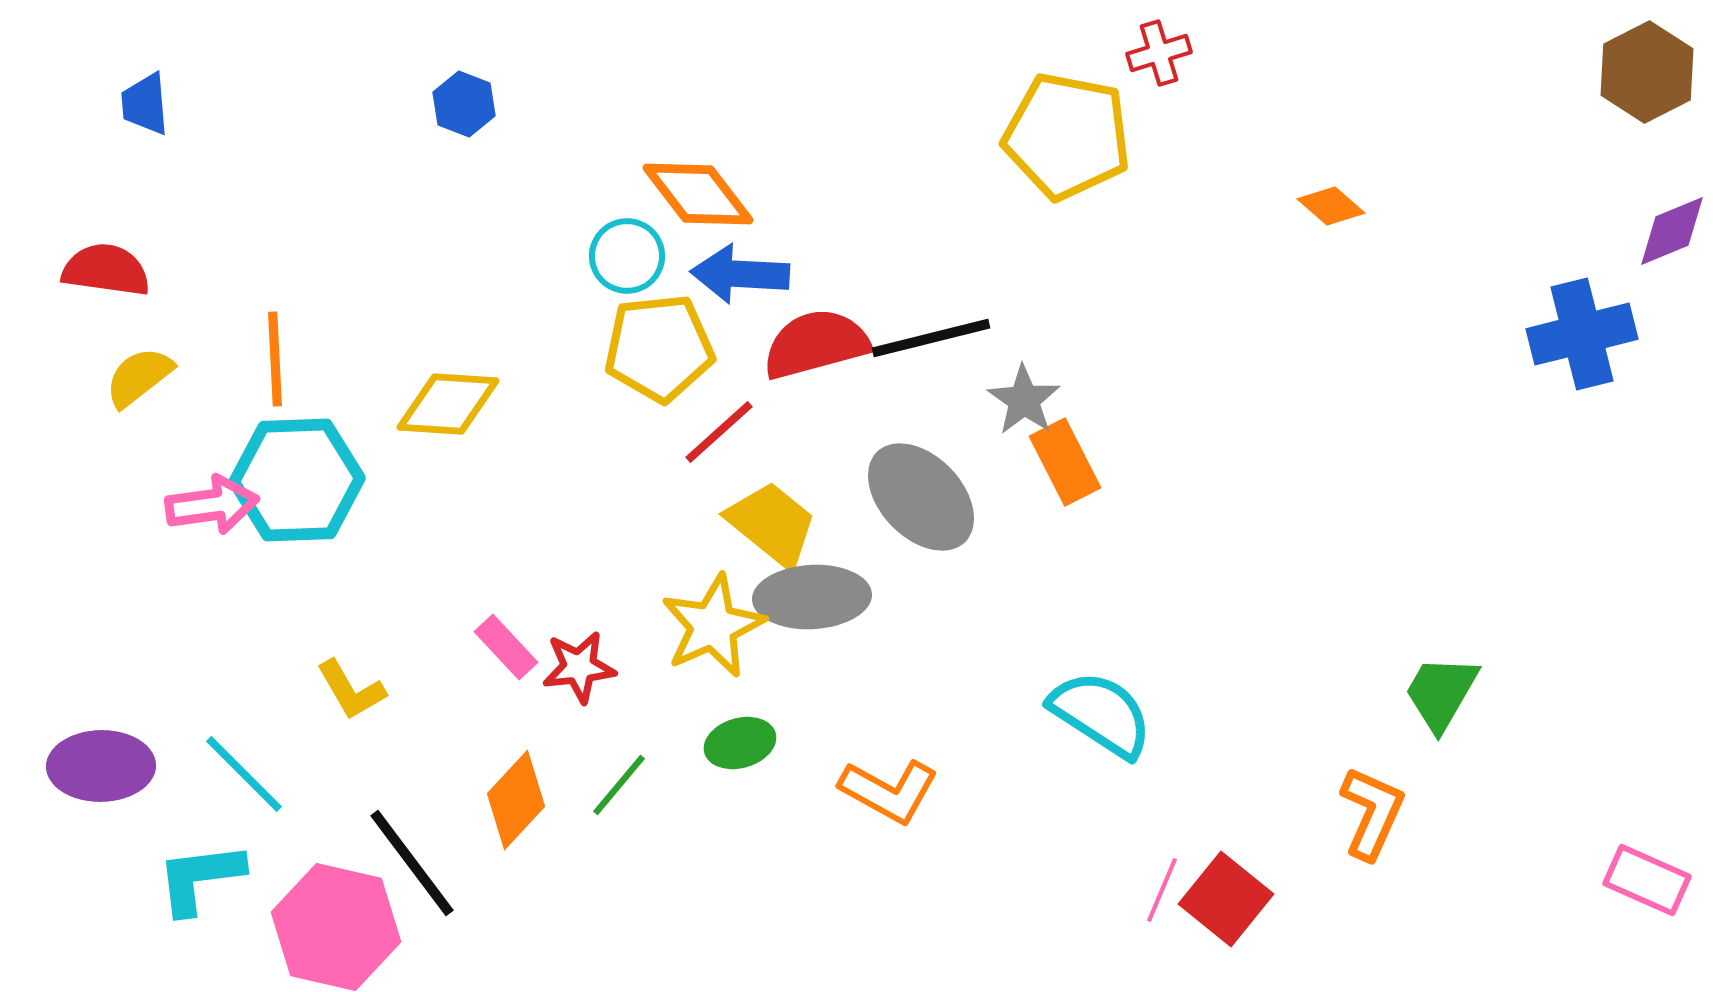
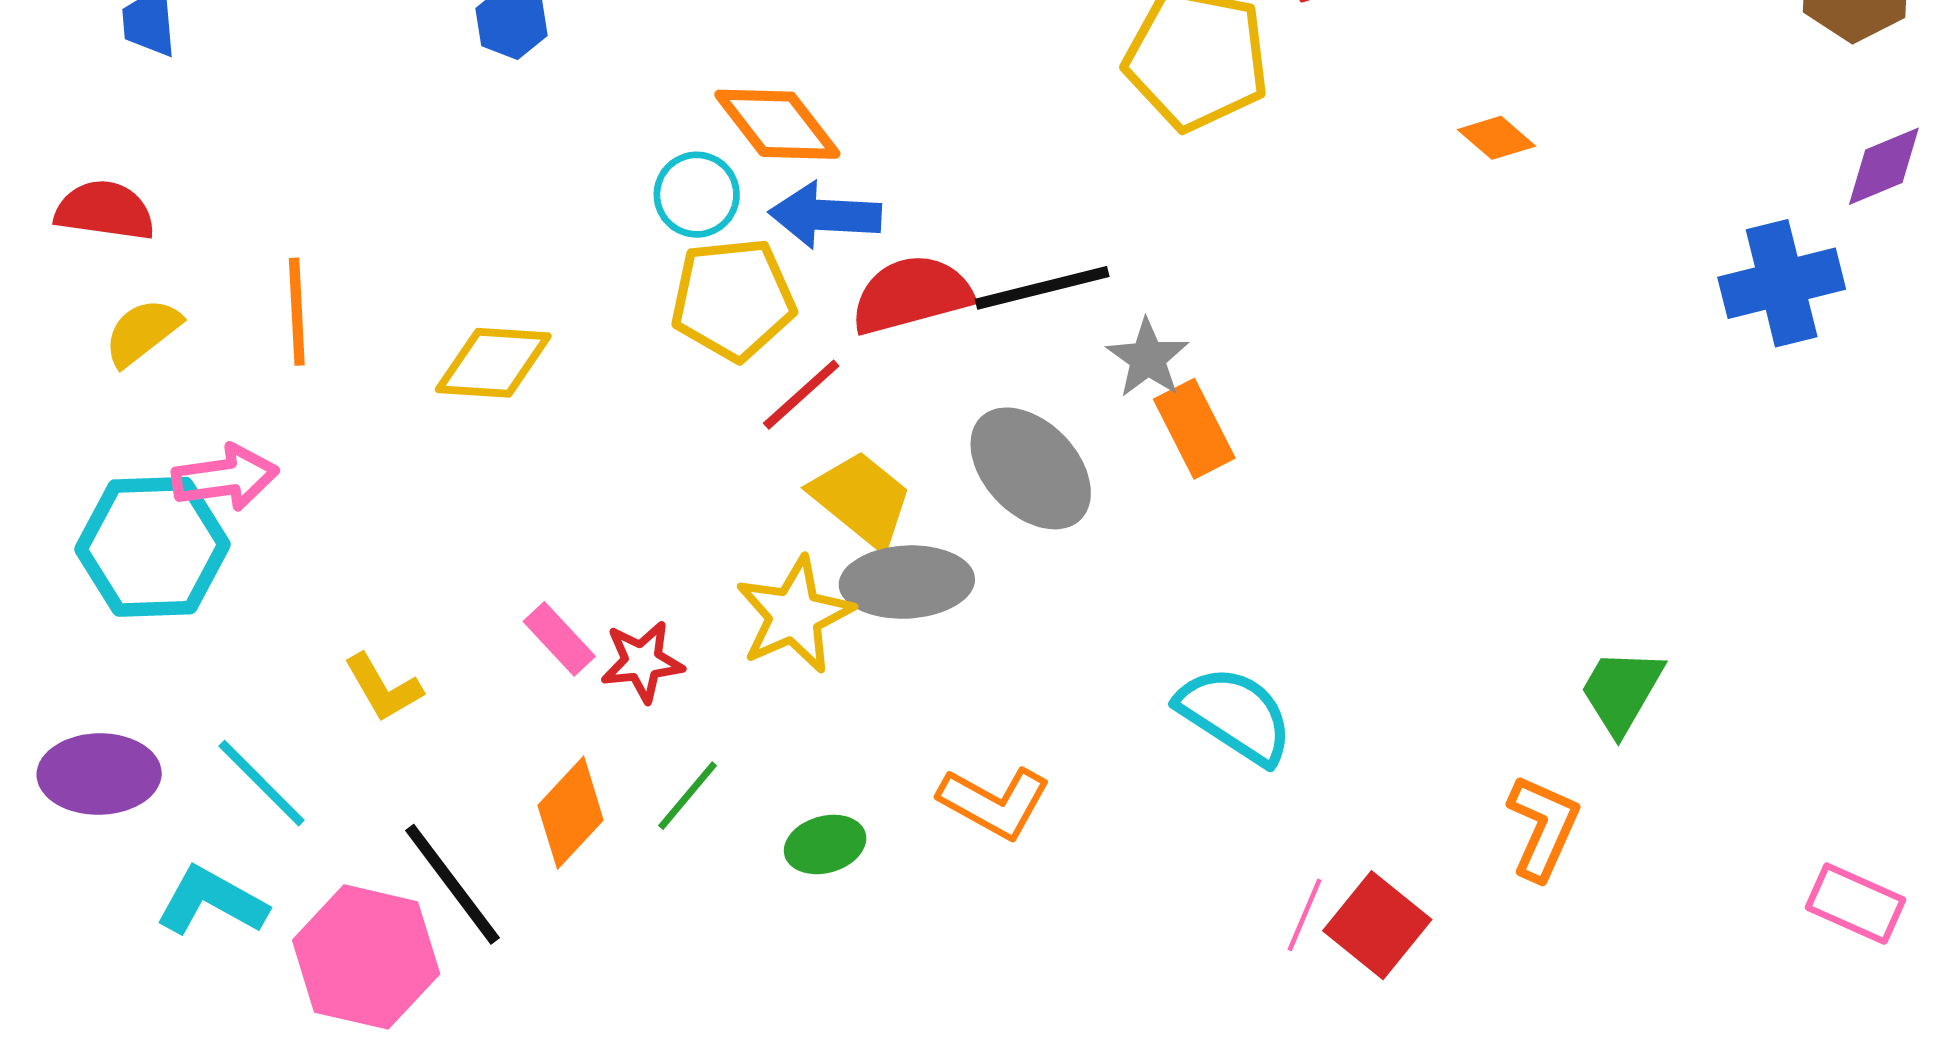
cyan hexagon: (297, 480) -> (152, 547), moved
green ellipse: (740, 743) -> (825, 844), moved
cyan L-shape: (200, 878) -> (212, 901), turned 36

